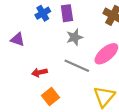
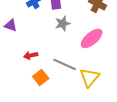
gray line: (77, 66) -> (65, 64), moved

